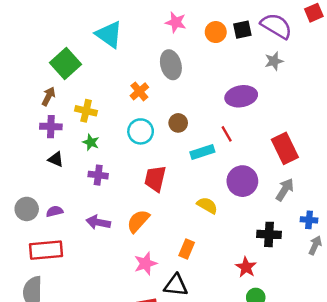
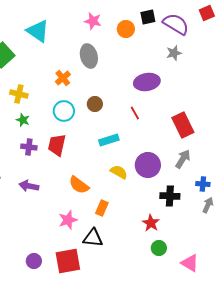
black square: (242, 30) -> (148, 17), moved
cyan rectangle: (202, 152) -> (109, 140), moved
red trapezoid: (155, 179) -> (57, 145), moved
purple circle: (242, 181) -> (148, 165), moved
orange semicircle: (138, 221) -> (79, 185), moved, turned -95

